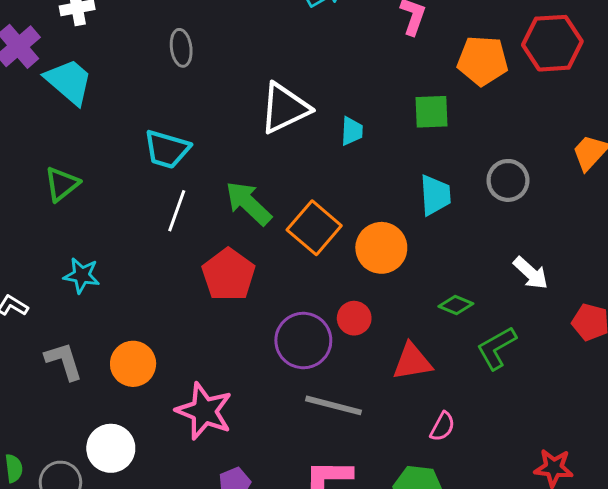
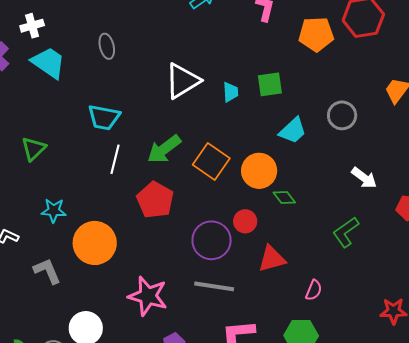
cyan trapezoid: (69, 82) -> (49, 63), moved
green square: (432, 112) -> (270, 84), moved
cyan trapezoid: (435, 195) -> (293, 131), turned 56
green arrow: (248, 203) -> (164, 149), turned -75
green diamond: (456, 305) -> (284, 197), moved, turned 35
red triangle: (412, 362) -> (272, 259), moved
orange circle: (133, 364) -> (95, 243), moved, size x1.4
gray line: (334, 405) -> (214, 286), moved

